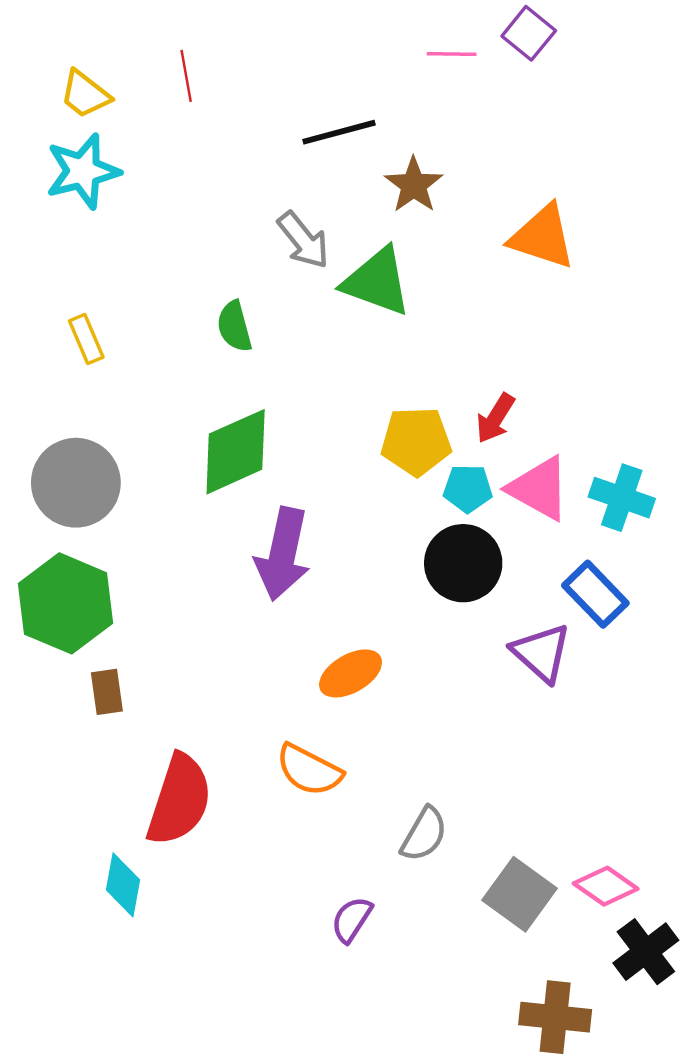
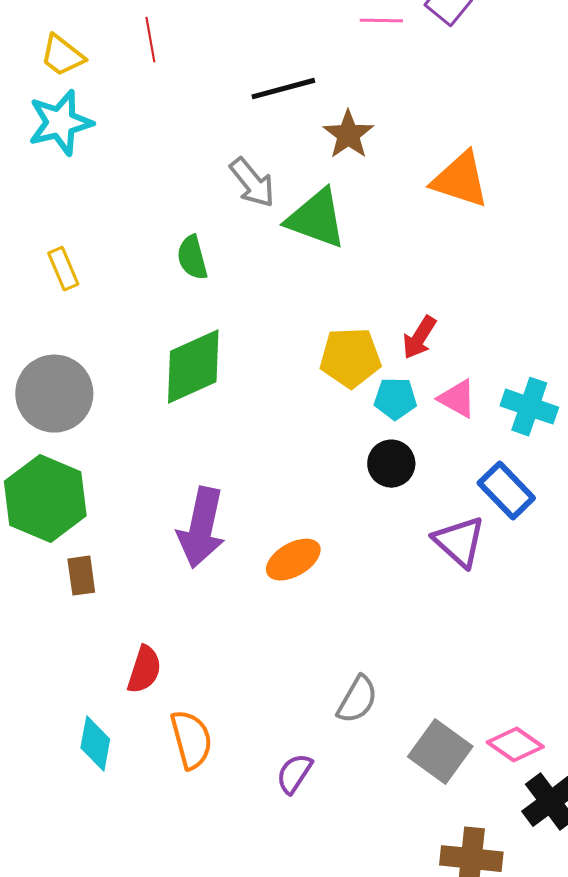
pink triangle: (539, 488) -> (457, 399), size x0.7
purple arrow: (283, 554) -> (201, 528), moved
black circle: (463, 563) -> (391, 464), size x0.7
orange semicircle: (309, 770) -> (191, 740), moved, turned -132
red semicircle: (179, 800) -> (144, 670), size x0.6

